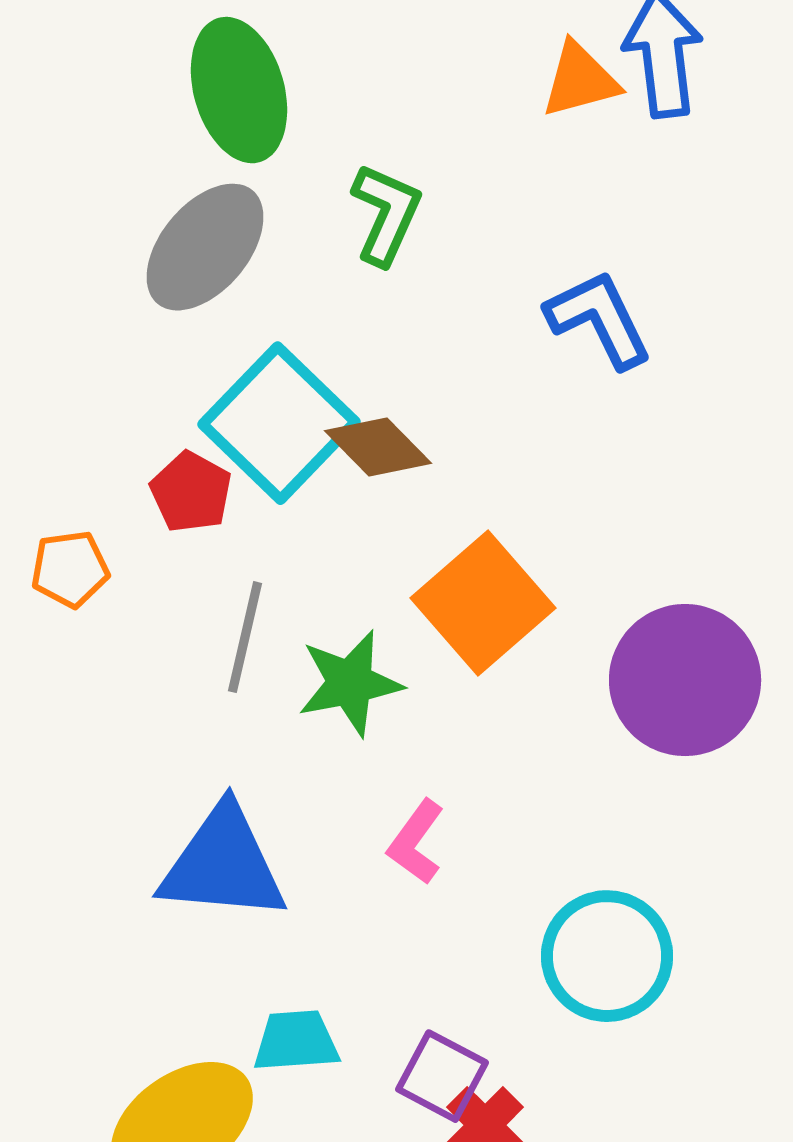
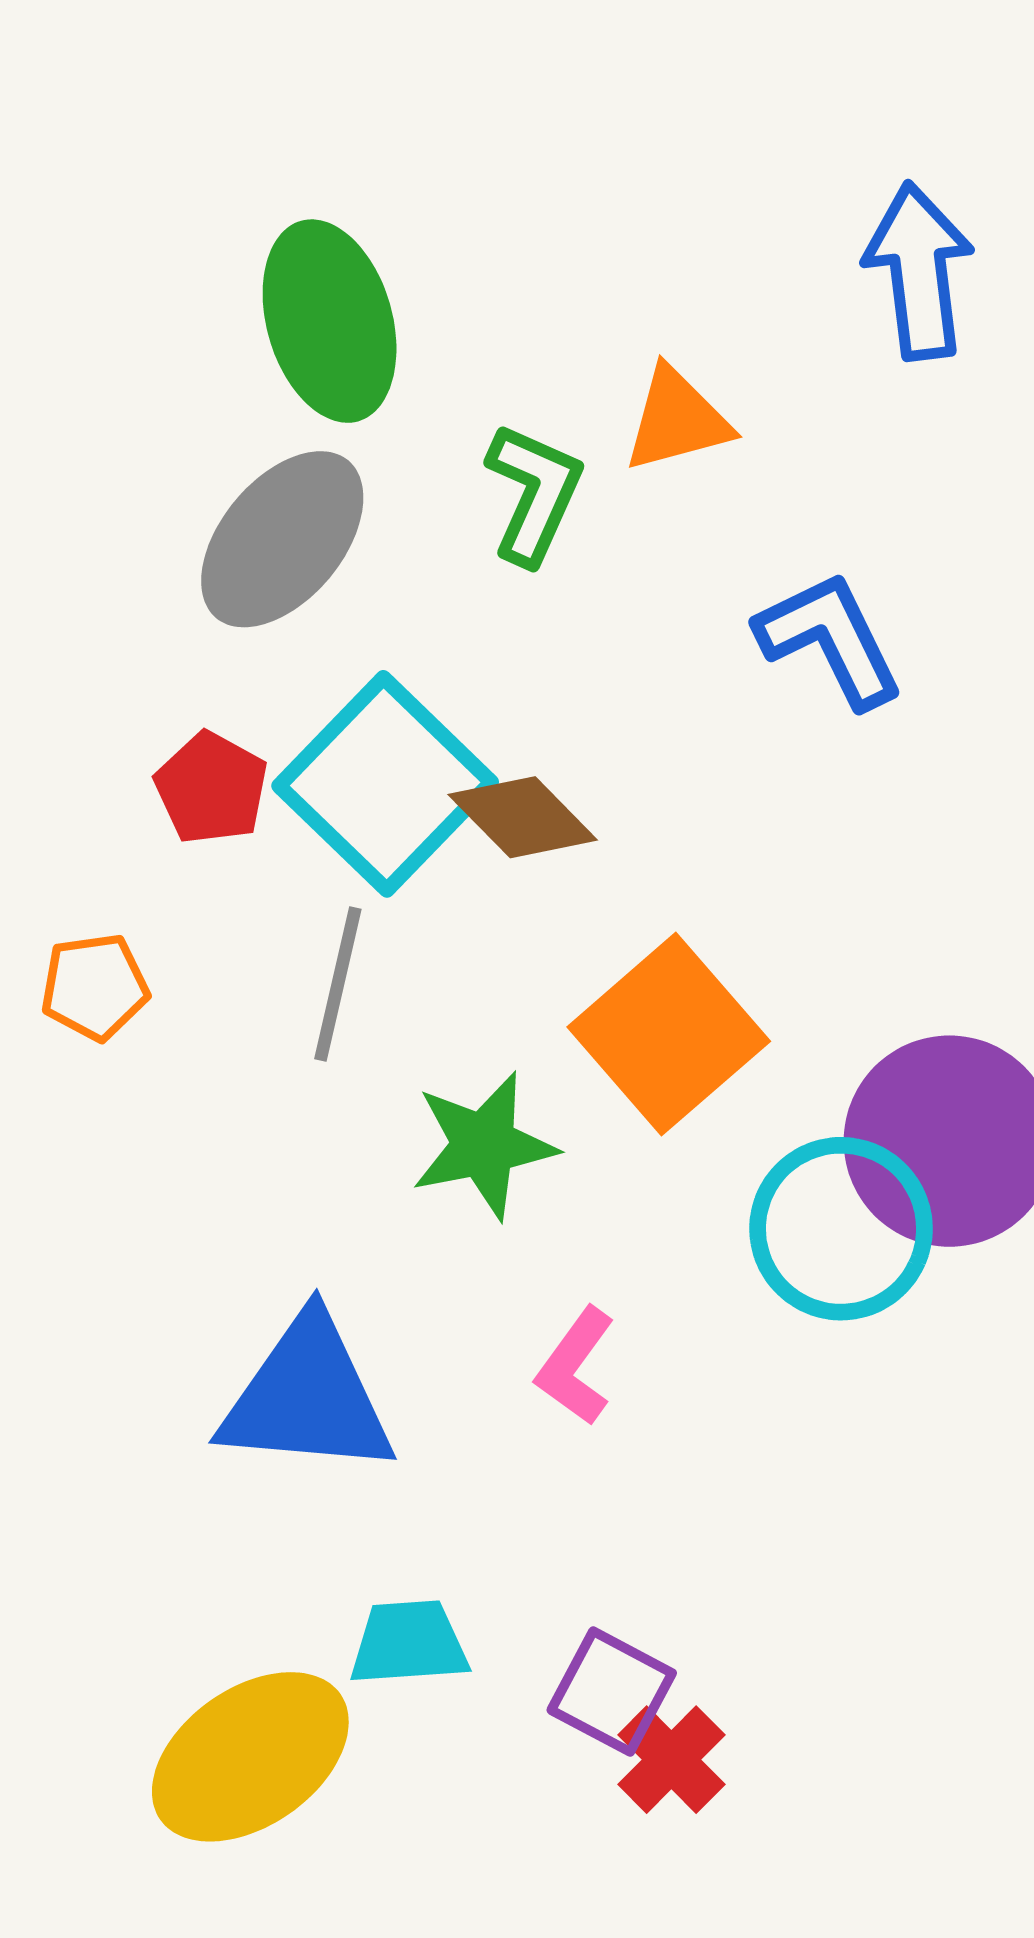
orange triangle: (580, 80) -> (677, 420), moved
red pentagon: (191, 492) -> (211, 788), moved
gray line: (245, 637) -> (338, 984), moved
cyan circle: (607, 956) -> (841, 1229), moved

